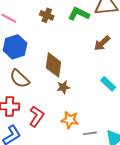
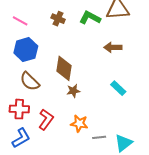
brown arrow: (102, 43) -> (113, 47), turned 42

